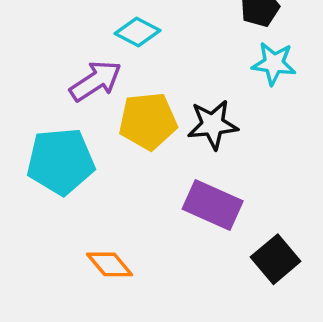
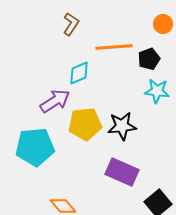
cyan diamond: (137, 32) -> (79, 73), turned -50

